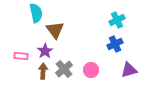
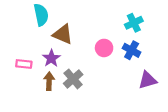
brown triangle: (55, 30) -> (63, 34), turned -30
blue cross: (115, 44) -> (132, 50), turned -35
pink circle: (91, 70) -> (104, 48), moved

